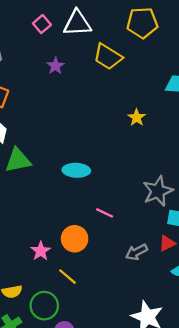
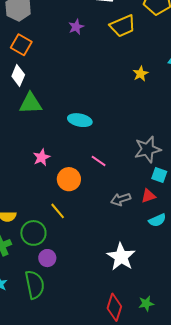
yellow trapezoid: (108, 57) -> (123, 26), turned -64
yellow star: (137, 118) -> (140, 74), moved
pink star: (41, 251) -> (42, 157), moved

